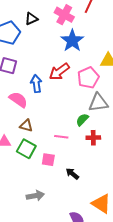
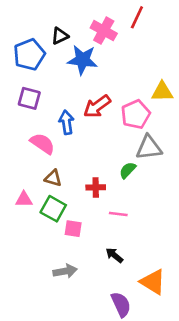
blue star: (72, 41) -> (82, 60), moved, turned -30
pink line: (61, 137) -> (118, 214), moved
red cross: (93, 138) -> (96, 187), moved
pink square: (48, 160) -> (73, 229), moved
black arrow: (72, 174) -> (114, 255), moved

